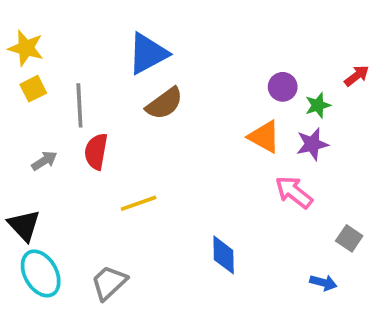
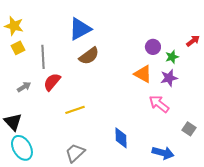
red semicircle: (96, 152) -> (52, 82), turned 30
gray trapezoid: (109, 283) -> (75, 153), moved
blue arrow: (323, 283) -> (163, 153), moved, size x1.5

